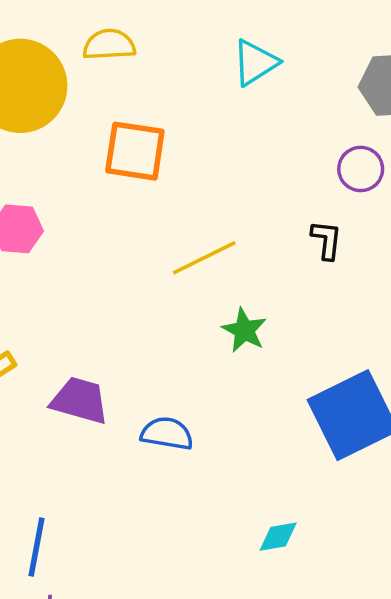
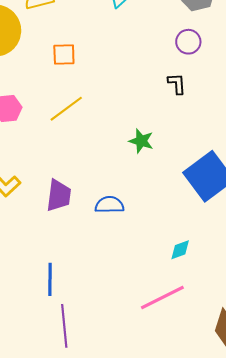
orange square: (135, 151) -> (64, 55), size x0.7
yellow line: (204, 258) -> (66, 109), moved
purple trapezoid: (80, 400) -> (59, 195), turned 92

